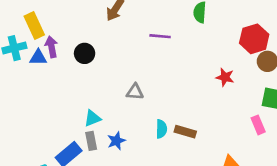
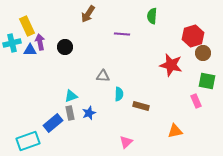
red star: (225, 77) -> (171, 65), size x1.6
cyan semicircle: (161, 129) -> (119, 94), moved

